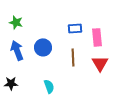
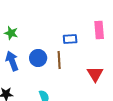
pink rectangle: (97, 37) -> (99, 30), moved
brown line: (73, 57) -> (59, 60), moved

